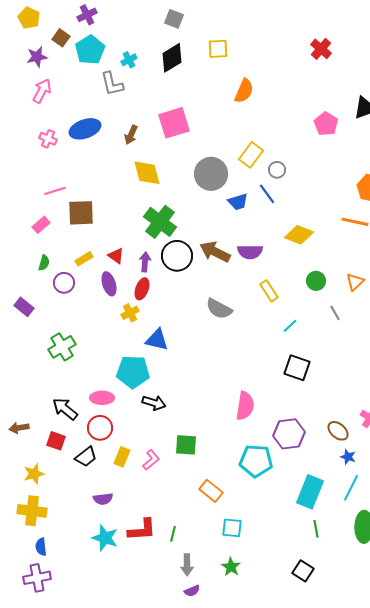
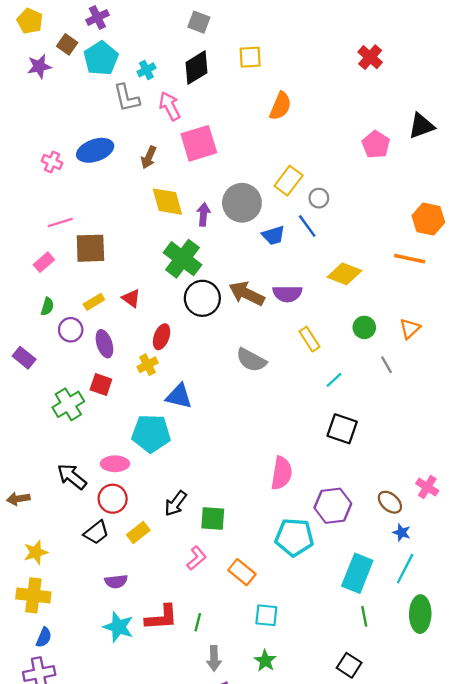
pink arrow: (42, 91) -> (170, 106), moved, turned -55
purple arrow: (145, 262) -> (203, 214), moved
purple ellipse: (109, 284) -> (104, 344), moved
black arrow: (154, 403) -> (176, 503), moved, turned 110
red square: (56, 441) -> (101, 385), moved
yellow rectangle: (122, 457) -> (138, 532), turned 30
pink L-shape: (151, 460) -> (196, 558), moved
blue semicircle: (41, 547) -> (44, 637), turned -150

